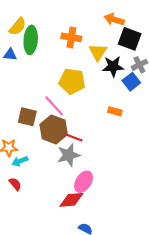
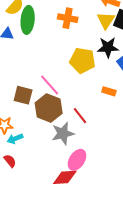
yellow triangle: (98, 52) -> (106, 20), moved
yellow pentagon: (72, 81) -> (83, 60), moved
red line: (74, 137) -> (80, 116), moved, turned 30

